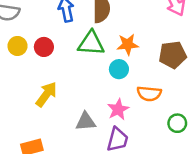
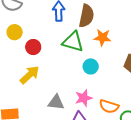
orange star: (128, 44) -> (102, 37), moved
red circle: (44, 47) -> (33, 47), moved
orange semicircle: (149, 94) -> (109, 106), moved

